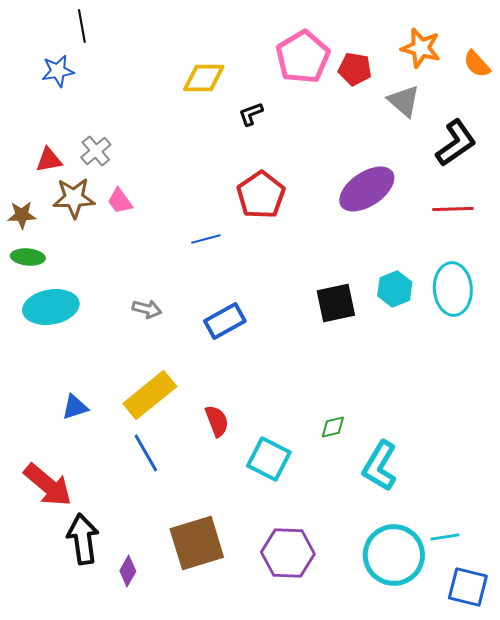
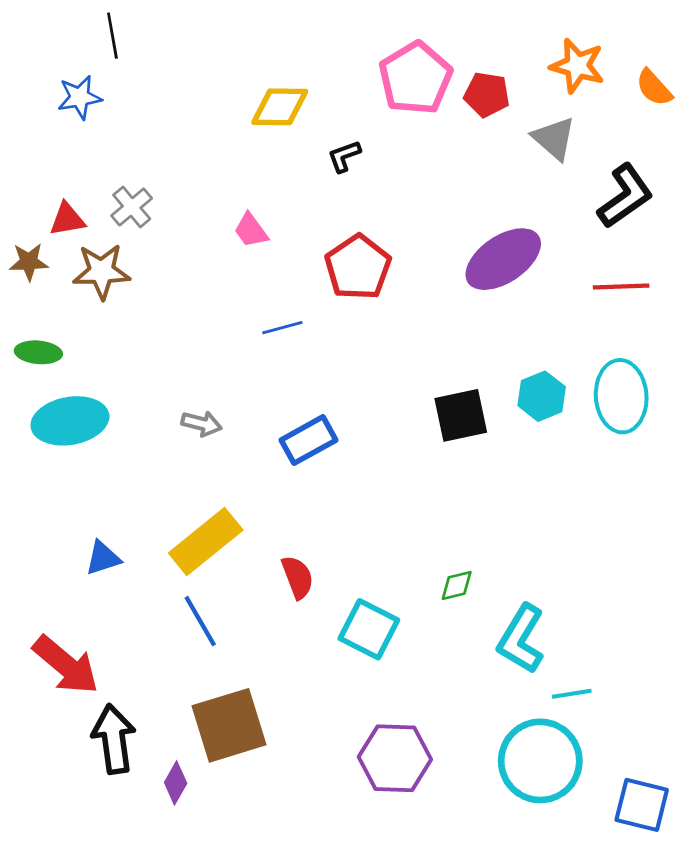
pink trapezoid: (120, 201) -> (251, 230), moved
brown star: (22, 215) -> (29, 262), moved
cyan line: (445, 537) -> (572, 694), moved
brown square: (197, 543) -> (229, 725), moved

